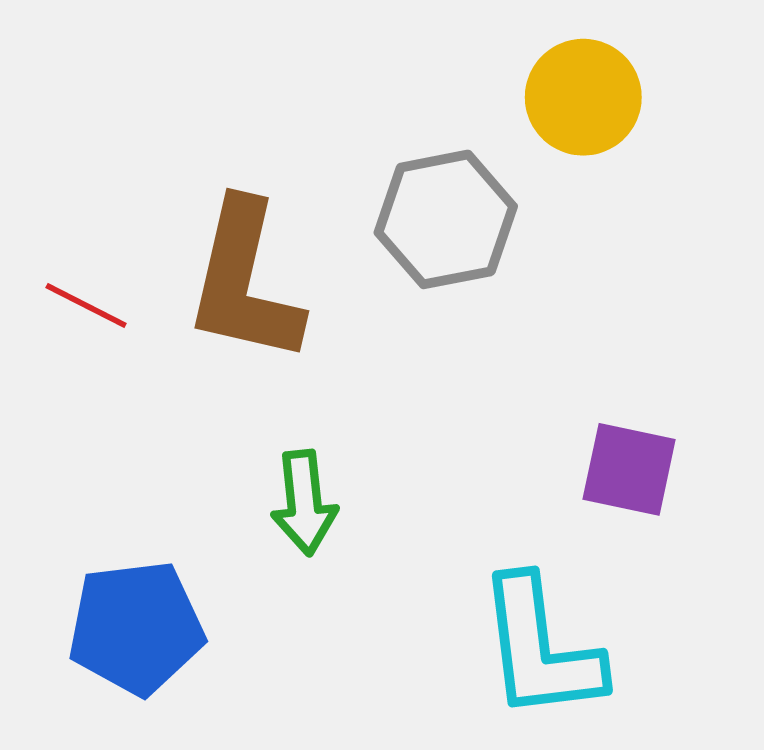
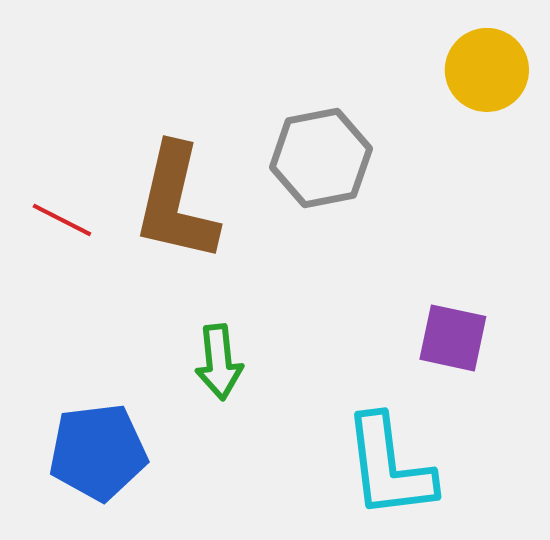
yellow circle: (583, 97) -> (487, 70), moved

